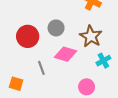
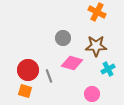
red circle: (28, 36) -> (28, 70), moved
brown star: (91, 36) -> (96, 46), turned -30

